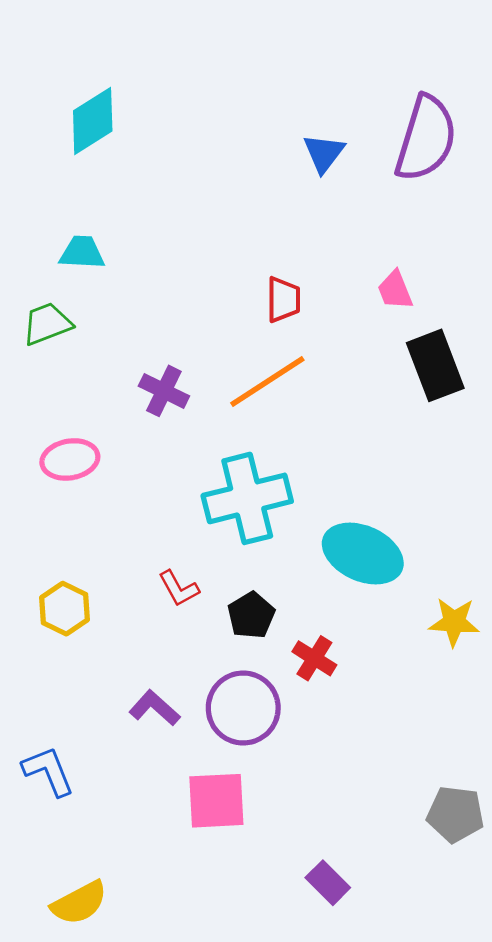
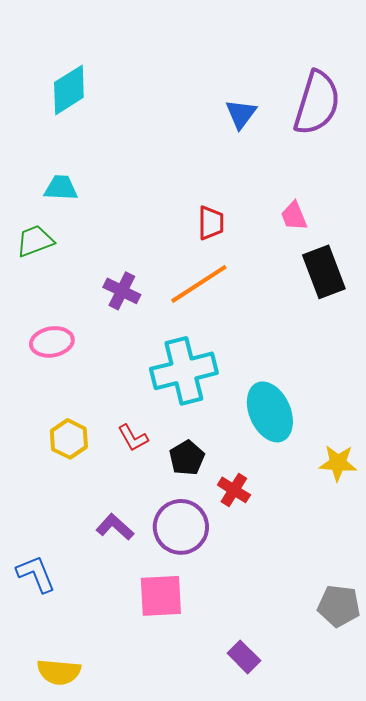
cyan ellipse: (363, 554) -> (270, 412), turned 42
yellow hexagon: (64, 609) -> (69, 439), moved
yellow semicircle: (79, 903) -> (59, 672), turned 33

